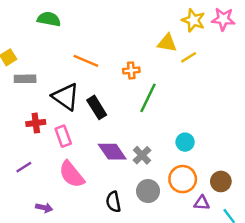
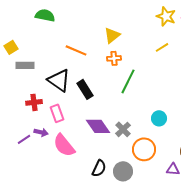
yellow triangle: (167, 43) -> (112, 35), moved, turned -48
orange circle: (183, 179) -> (144, 149), moved
gray circle: (148, 191) -> (123, 171), moved
black semicircle: (113, 202) -> (99, 168), turned -144
purple arrow: (44, 208) -> (41, 132), moved

